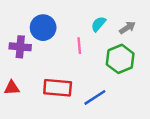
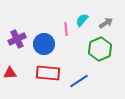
blue circle: (43, 28) -> (44, 44), moved
pink line: (79, 46) -> (66, 29), moved
purple cross: (20, 47) -> (17, 39), turned -30

